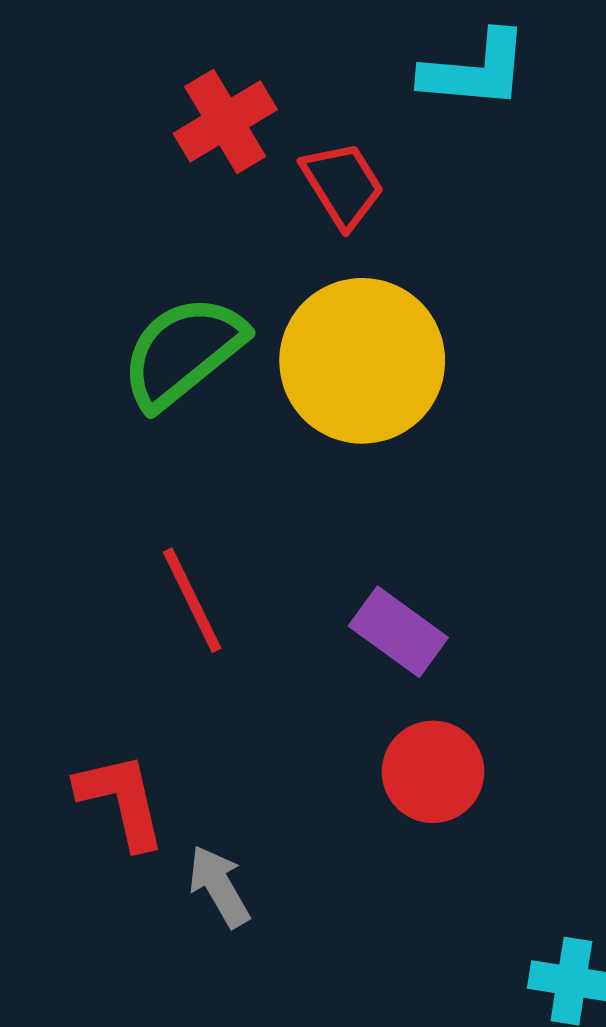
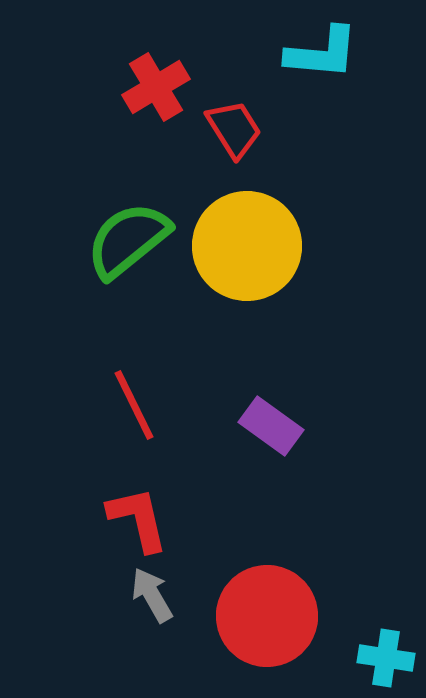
red circle: (433, 772) -> (267, 616), moved, size x1.5
red L-shape: (121, 800) -> (138, 519), moved

